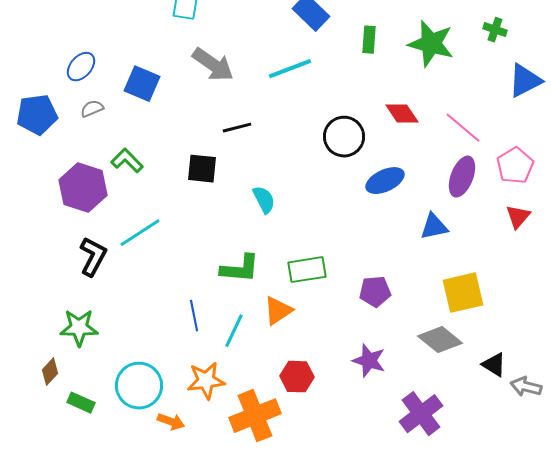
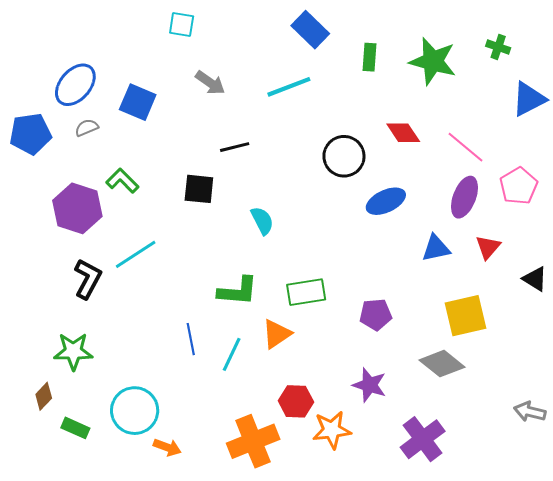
gray arrow: (213, 65) -> (210, 83), size x0.7
blue ellipse: (81, 67) -> (75, 85), size x1.4
red triangle: (518, 217) -> (488, 247), moved
black triangle: (494, 365) -> (535, 279), moved
orange star: (206, 381) -> (332, 430), moved

